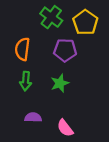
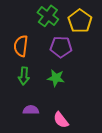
green star: (60, 83) -> (56, 78), turned 30

